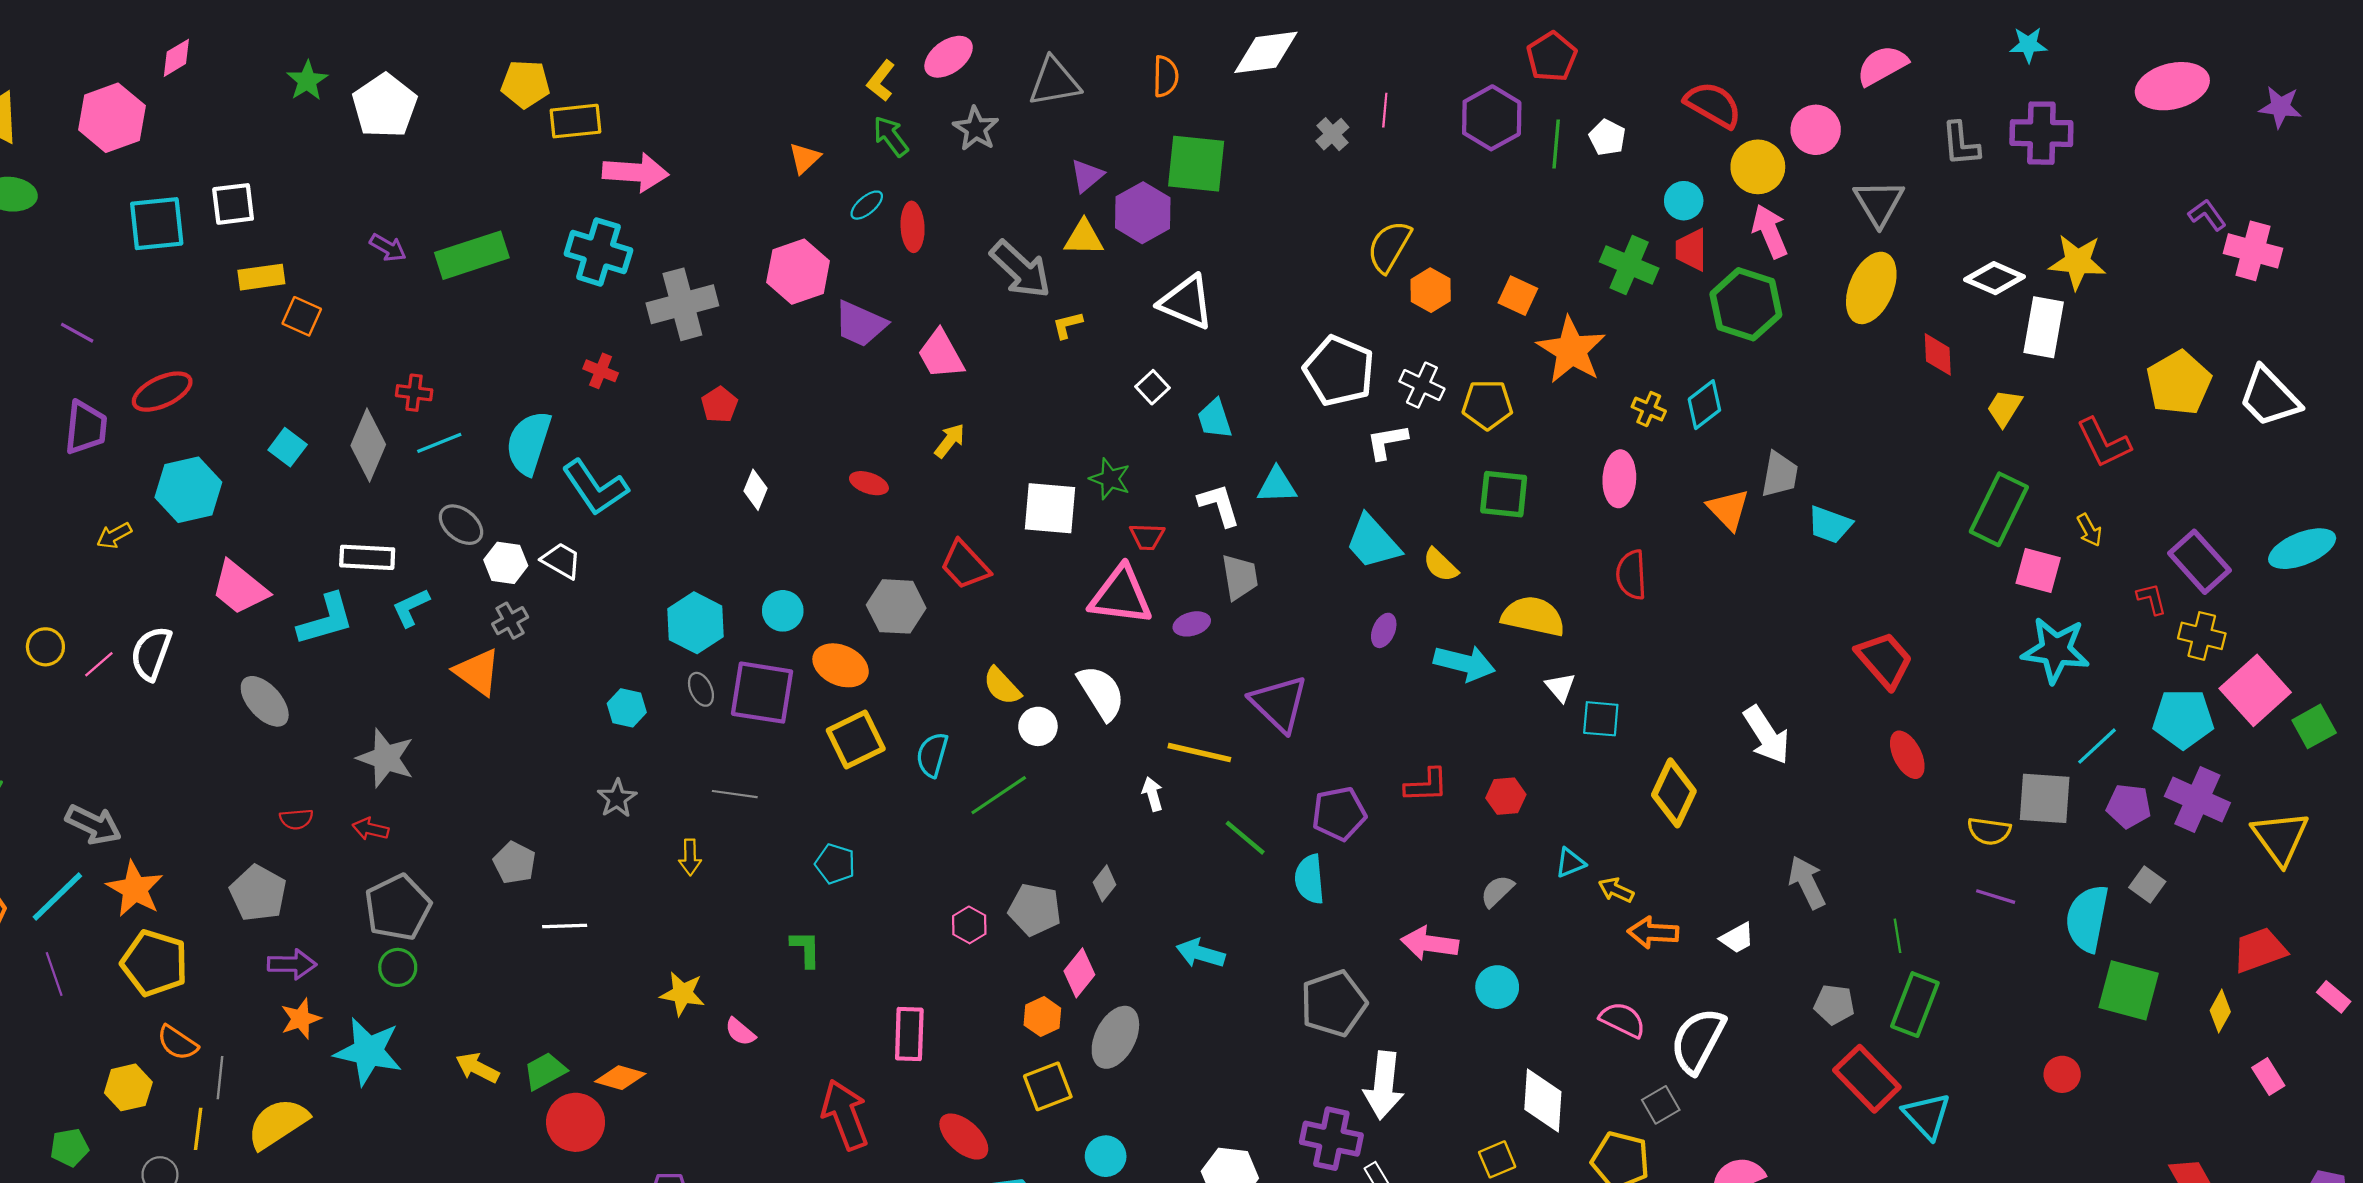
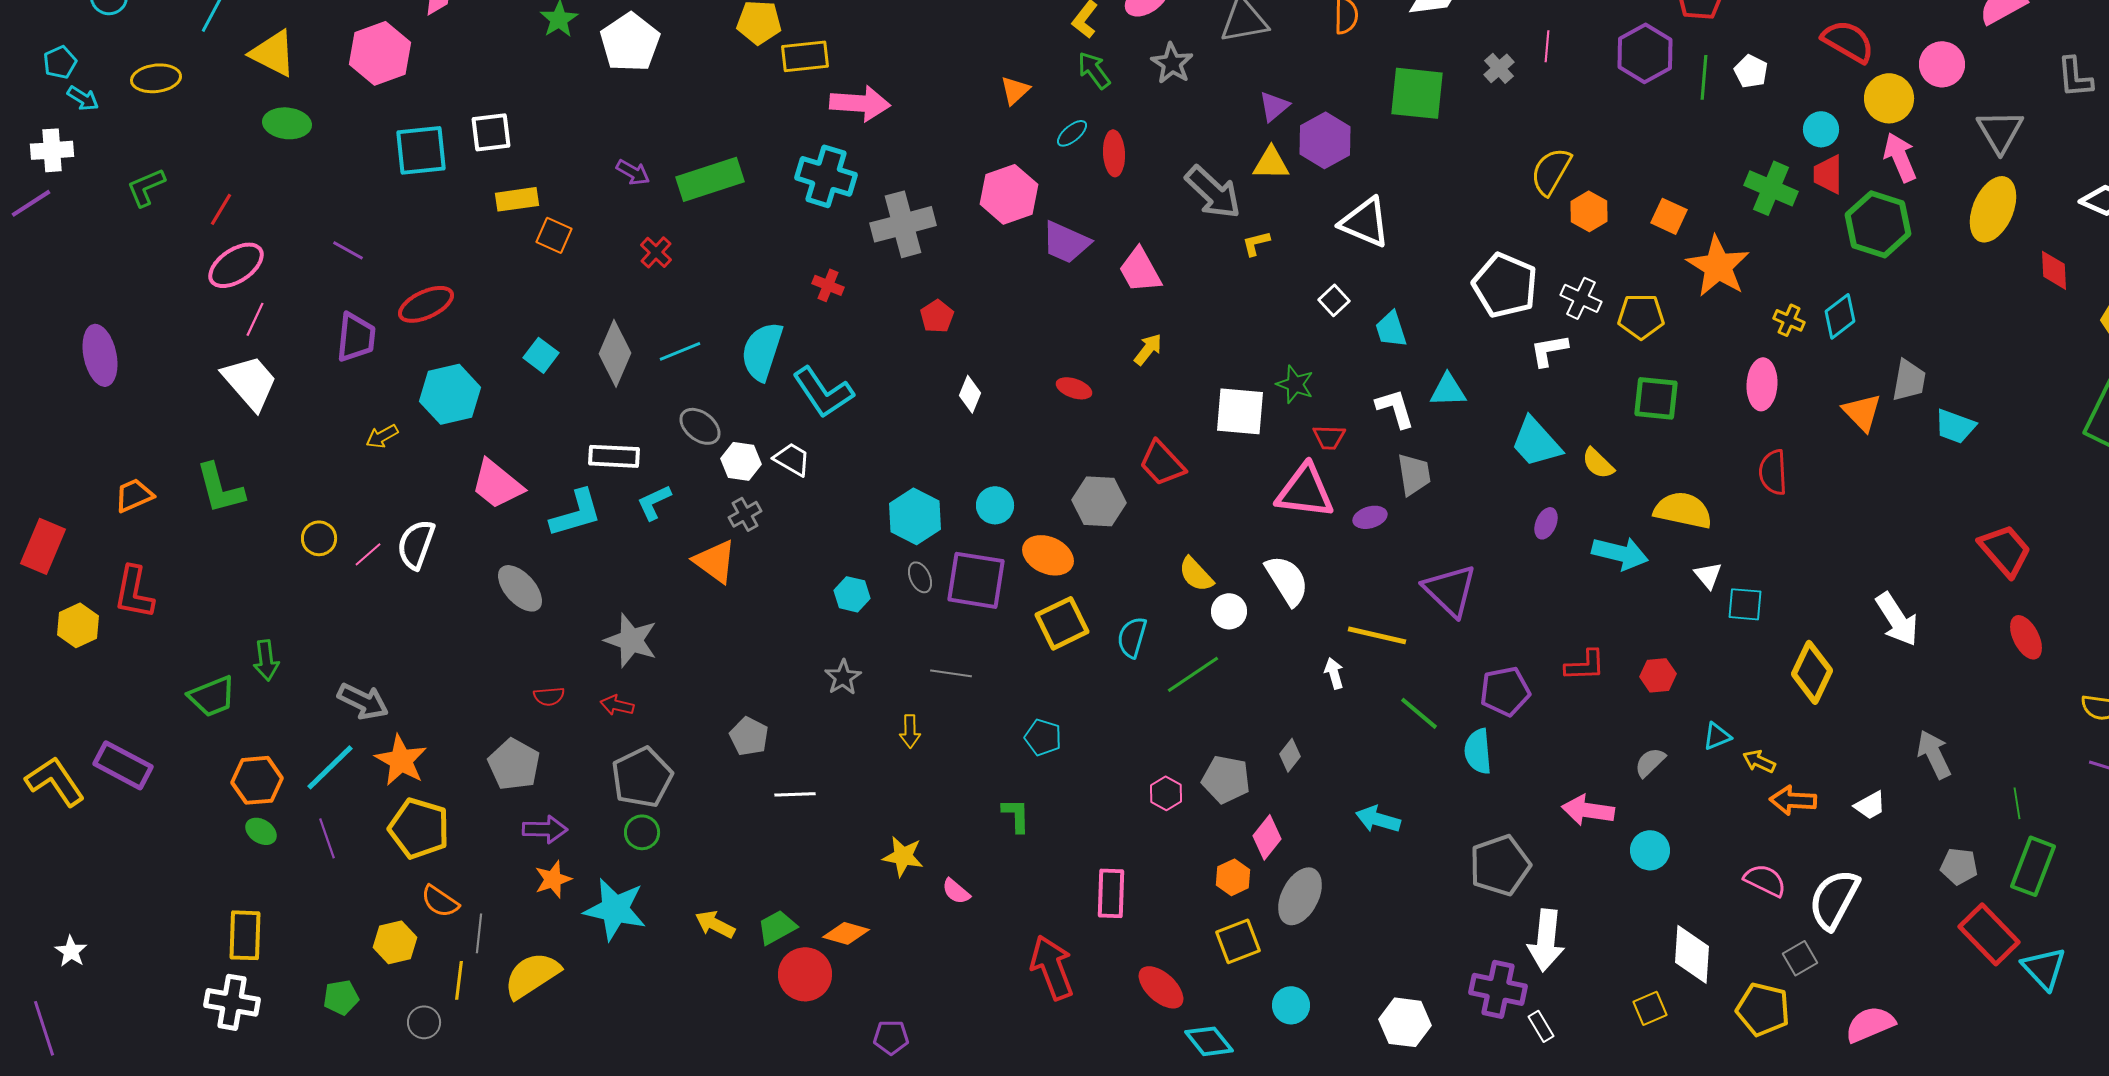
green square: (1196, 164) -> (1417, 93), moved
red cross: (414, 393) -> (656, 252), moved, turned 36

